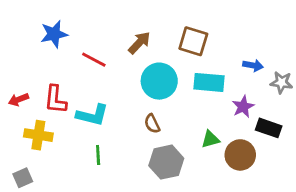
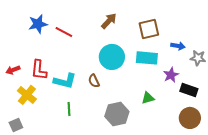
brown square: (193, 41) -> (149, 29), moved, turned -30
brown arrow: (139, 43) -> (109, 21), moved
red line: (94, 60) -> (64, 32), moved
brown semicircle: (152, 124) -> (94, 81), moved
yellow cross: (38, 135) -> (27, 95), turned 30
brown circle: (240, 155) -> (190, 118), moved

